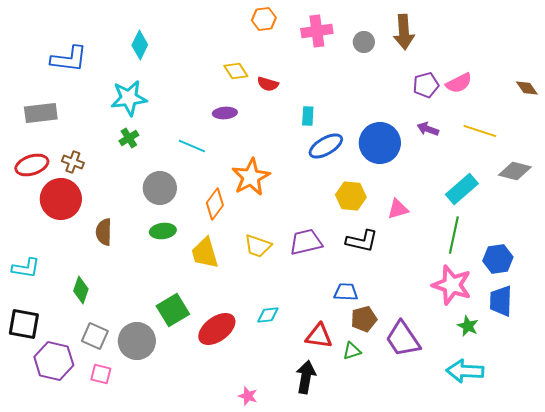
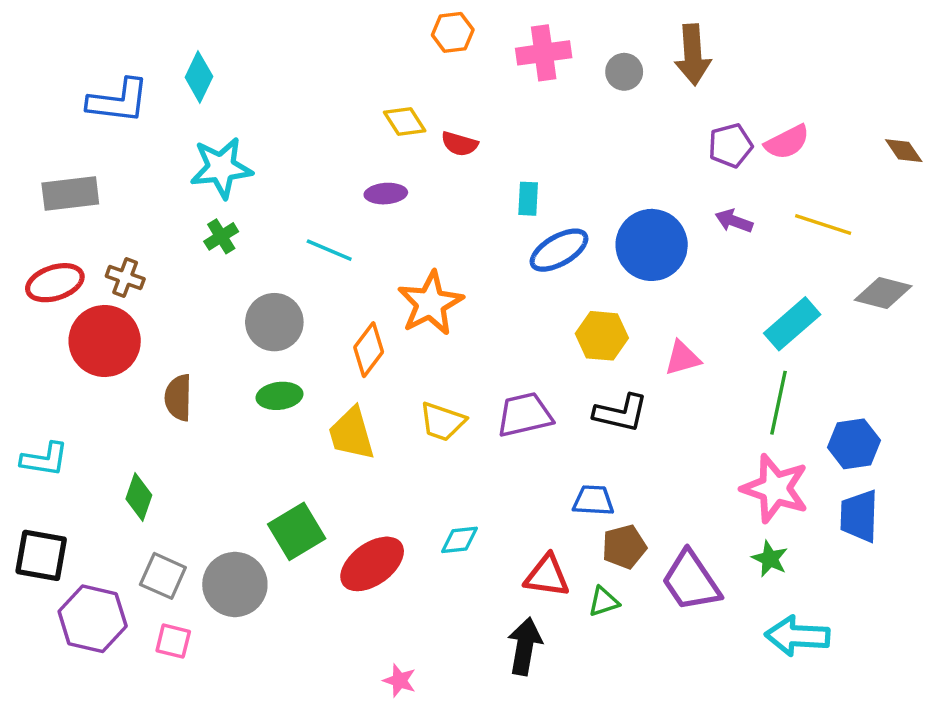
cyan diamond: (140, 45) -> (199, 77), moved
green star: (468, 326) -> (770, 559), moved
pink star: (248, 396) -> (400, 681), moved

